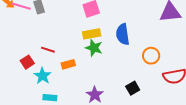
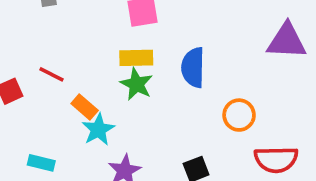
orange rectangle: (68, 64) -> (85, 107), turned 48
cyan star: (42, 76) -> (98, 130), moved

